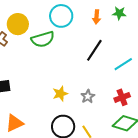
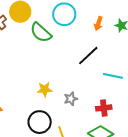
green semicircle: (43, 39) -> (41, 32), turned 45
cyan line: (123, 64) -> (113, 76), turned 30

